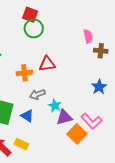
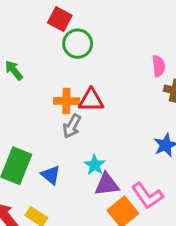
red square: (30, 15) -> (60, 19), moved
orange cross: (24, 73) -> (66, 101), moved
gray arrow: (37, 94) -> (72, 126), moved, turned -49

